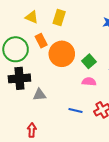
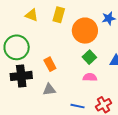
orange rectangle: (41, 41) -> (50, 64), moved
orange circle: (62, 54) -> (85, 31), moved
gray triangle: (39, 95) -> (49, 90), moved

